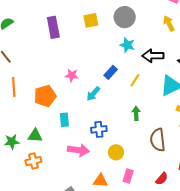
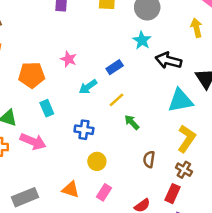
yellow line: (135, 80) -> (117, 100), moved
green arrow: (136, 113) -> (132, 122), turned -56
cyan rectangle: (64, 120) -> (47, 108), turned -32
brown semicircle: (158, 140) -> (149, 159), size x0.6
pink arrow: (78, 150) -> (33, 142), moved

